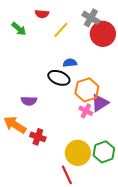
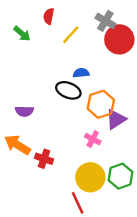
red semicircle: (42, 14) -> (49, 16), turned 96
purple semicircle: (29, 101) -> (24, 111), moved
pink cross: (86, 111) -> (93, 139), moved

